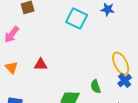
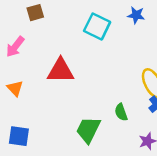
red triangle: (41, 64) -> (61, 71), moved, size x1.6

